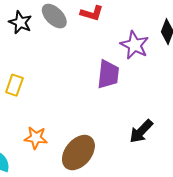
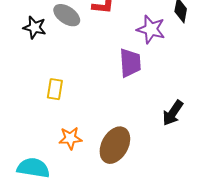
yellow rectangle: (14, 85) -> (55, 89), moved

